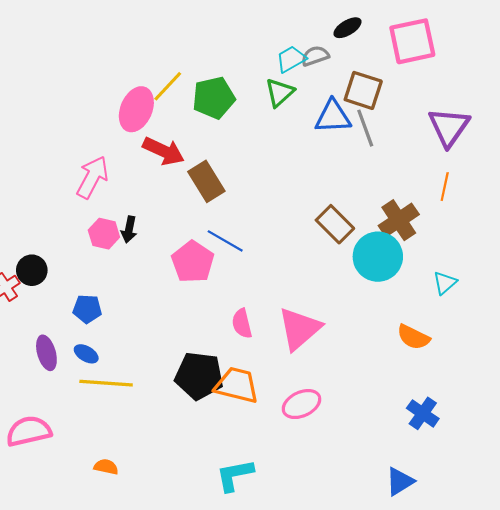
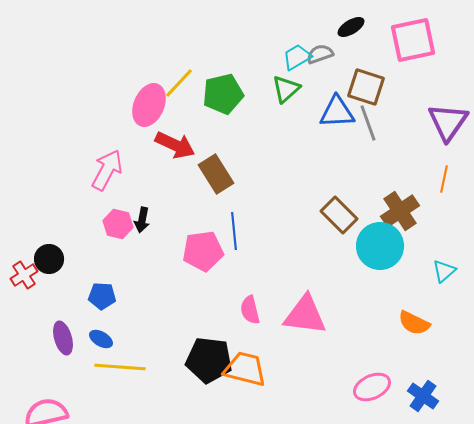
blue line: (225, 241) -> (234, 231), turned 54
pink pentagon: (193, 262) -> (203, 251), turned 30
pink triangle: (299, 329) -> (305, 315), turned 48
pink ellipse: (302, 404) -> (372, 387), moved

